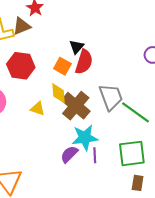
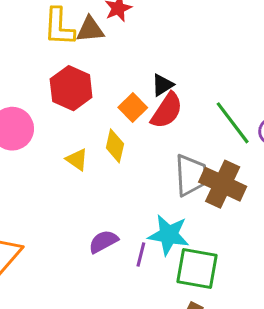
brown cross: (76, 106) -> (223, 184), moved, turned -32
green line: (136, 112) -> (233, 123), moved
cyan star: (85, 138) -> (169, 235), moved

